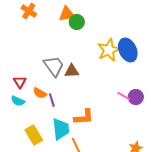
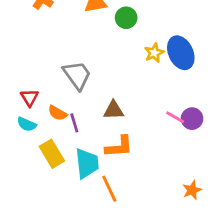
green circle: (77, 22) -> (126, 18), moved
yellow star: (109, 50) -> (154, 53), size x0.6
brown triangle: (72, 71) -> (114, 110), moved
yellow rectangle: (34, 135) -> (52, 154), moved

